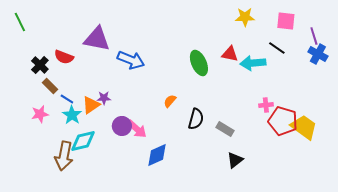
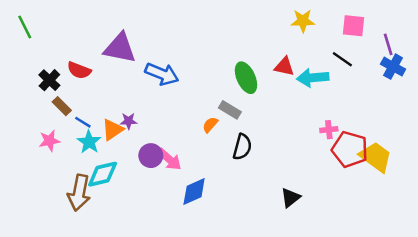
gray rectangle: (225, 129) -> (230, 110), moved

